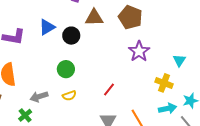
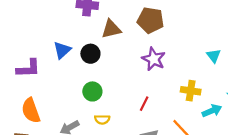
purple star: (139, 51) -> (154, 59), moved
yellow cross: (164, 83) -> (191, 91), moved
yellow semicircle: (69, 96) -> (102, 119), turned 32

